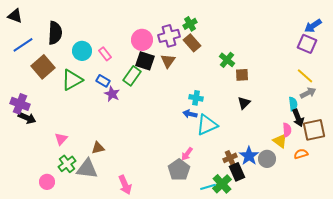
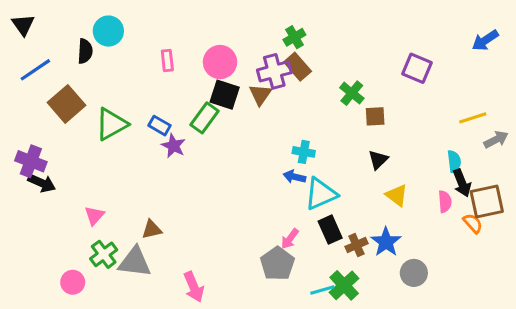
black triangle: (15, 16) -> (23, 25), turned 35
black semicircle: (55, 33) -> (85, 51), size x0.7
purple cross: (169, 36) -> (274, 71), moved
purple square: (307, 44) -> (417, 68), moved
cyan circle: (82, 51) -> (108, 31), moved
pink rectangle: (105, 54) -> (167, 60), moved, turned 32
yellow line: (305, 76) -> (473, 118), turned -60
gray arrow: (308, 93) -> (496, 140), moved
yellow triangle: (280, 141) -> (397, 195), moved
orange semicircle: (301, 154) -> (473, 223), moved, turned 64
gray circle: (267, 159) -> (414, 273), moved
black rectangle: (237, 172) -> (330, 230), moved

